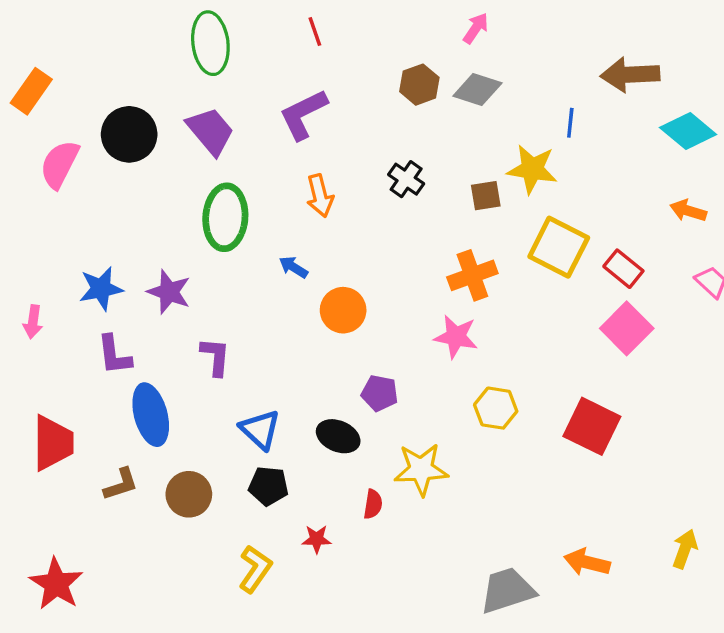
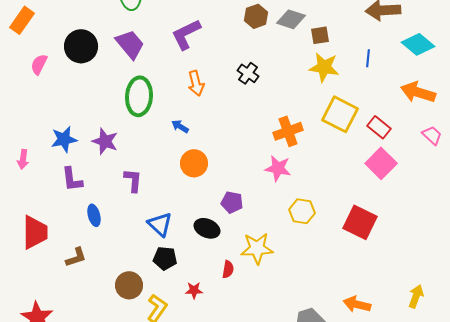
blue line: (570, 123) -> (368, 58), moved
pink semicircle: (59, 164) -> (39, 64), size x0.7
brown square: (486, 196) -> (320, 35), moved
orange arrow: (688, 211) -> (418, 92), size x1.6
orange circle: (343, 310) -> (194, 163), moved
blue ellipse: (151, 415) -> (94, 215), size x0.6
brown circle: (189, 494) -> (129, 285), moved

